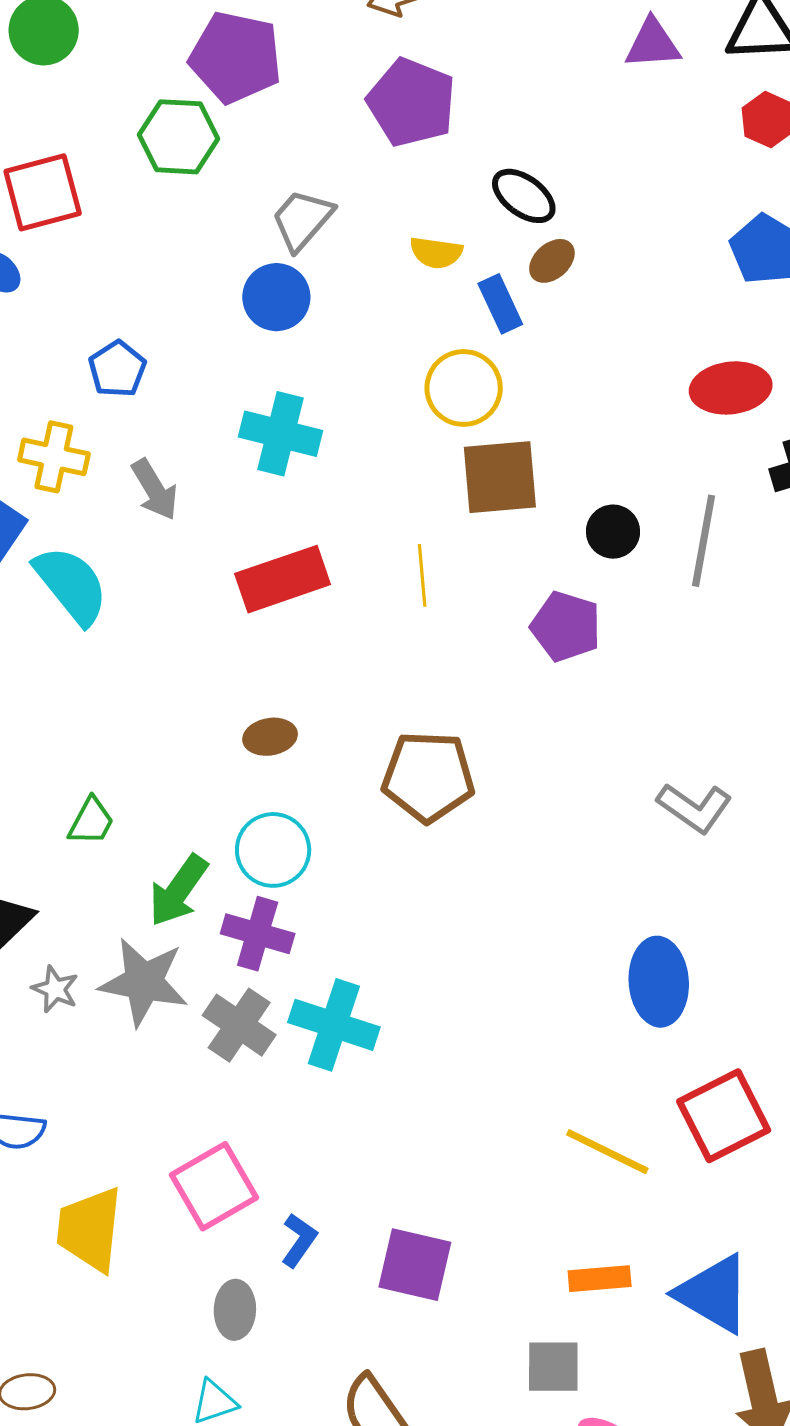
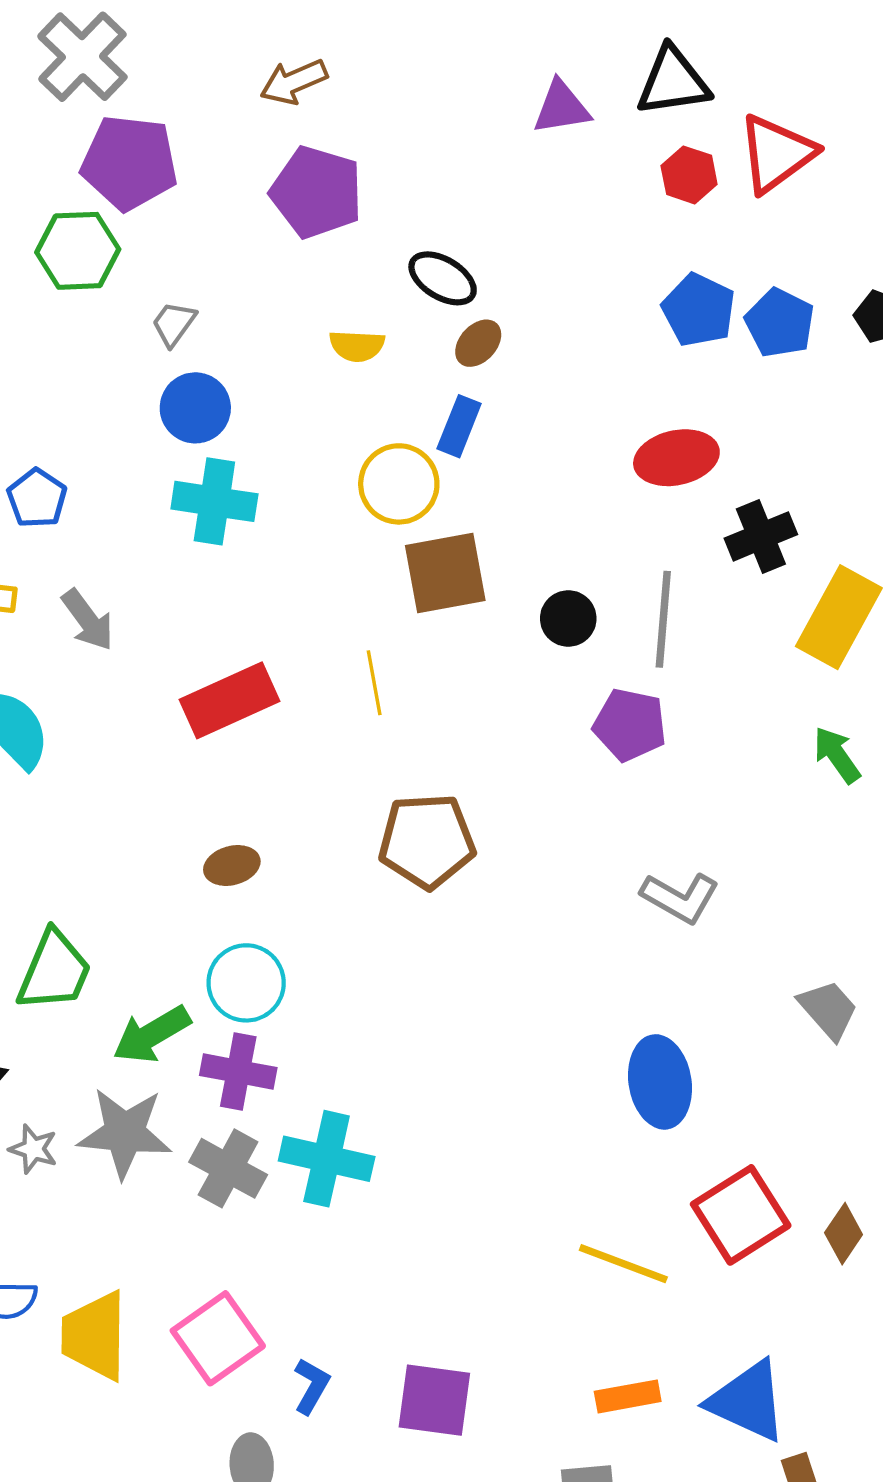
gray trapezoid: (302, 220) -> (174, 324), moved, size x0.7
blue rectangle: (500, 304) -> (459, 426), moved, turned 52
cyan cross: (281, 434) -> (214, 501), moved
purple pentagon: (566, 626) -> (630, 725), moved
brown pentagon: (428, 777) -> (427, 841), moved
green trapezoid: (91, 821) -> (54, 971), size x1.6
green arrow: (178, 891) -> (152, 1034), turned 30
yellow trapezoid: (90, 1229) -> (95, 1336), moved

